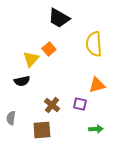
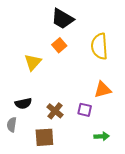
orange square: (49, 49) -> (59, 45), moved
black semicircle: (22, 81) -> (23, 103), moved

